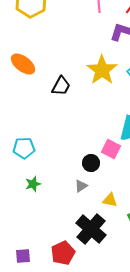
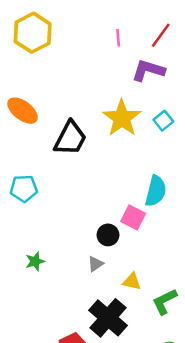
black trapezoid: (61, 86) -> (70, 138), size x1.4
cyan pentagon: (24, 148) -> (24, 188), moved

